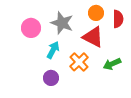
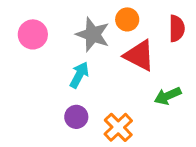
orange circle: (96, 13) -> (127, 19), moved
pink circle: (31, 28) -> (33, 34), moved
orange cross: (79, 62) -> (118, 127), moved

